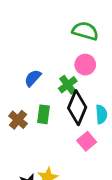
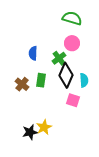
blue semicircle: (33, 78) -> (33, 53), turned -40
pink square: (87, 141) -> (73, 100), turned -32

